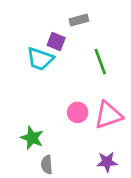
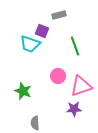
pink circle: (78, 112) -> (58, 76), moved
green star: (32, 138) -> (23, 91), moved
purple star: (107, 162) -> (74, 109), moved

